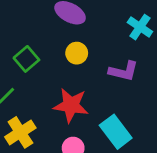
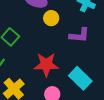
yellow circle: (77, 53) -> (51, 18), moved

